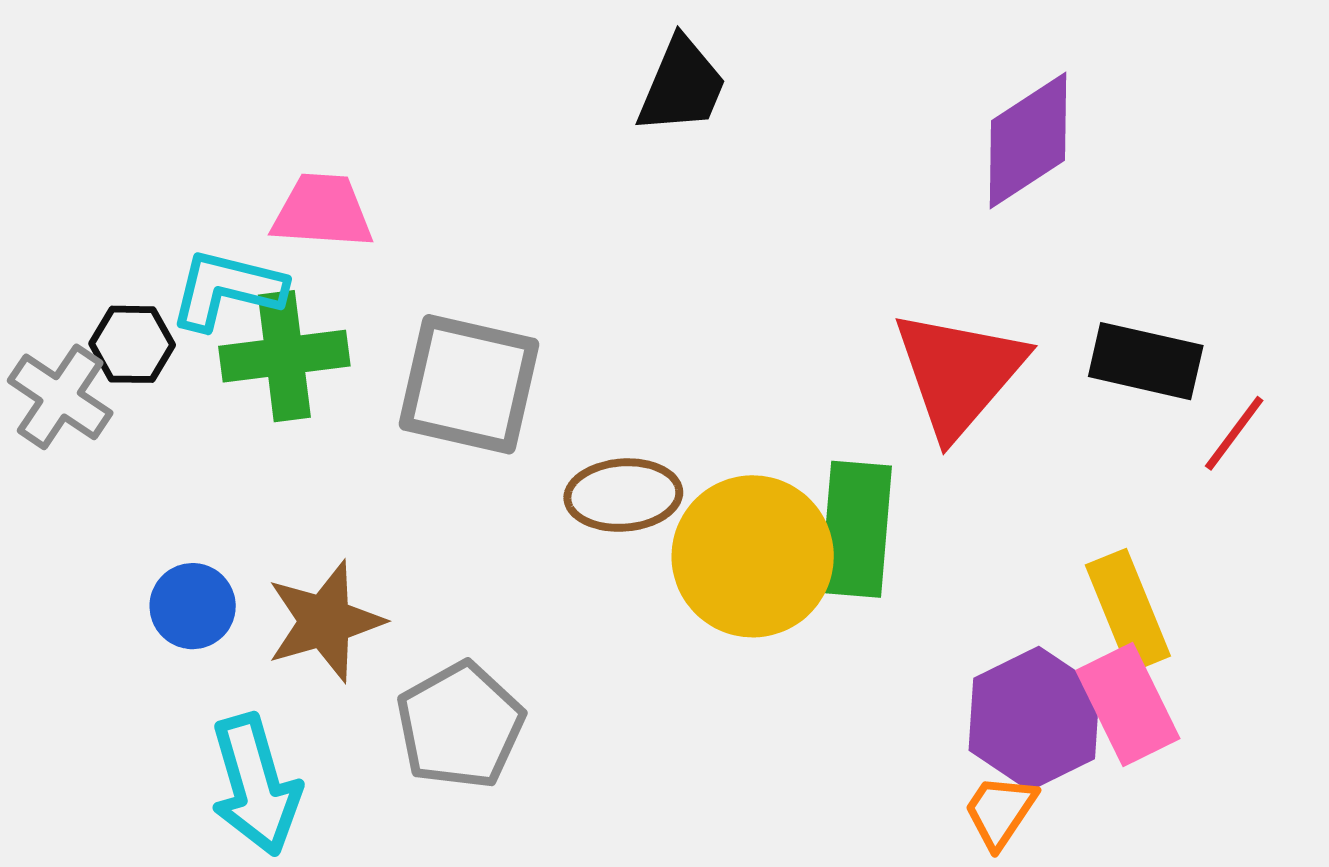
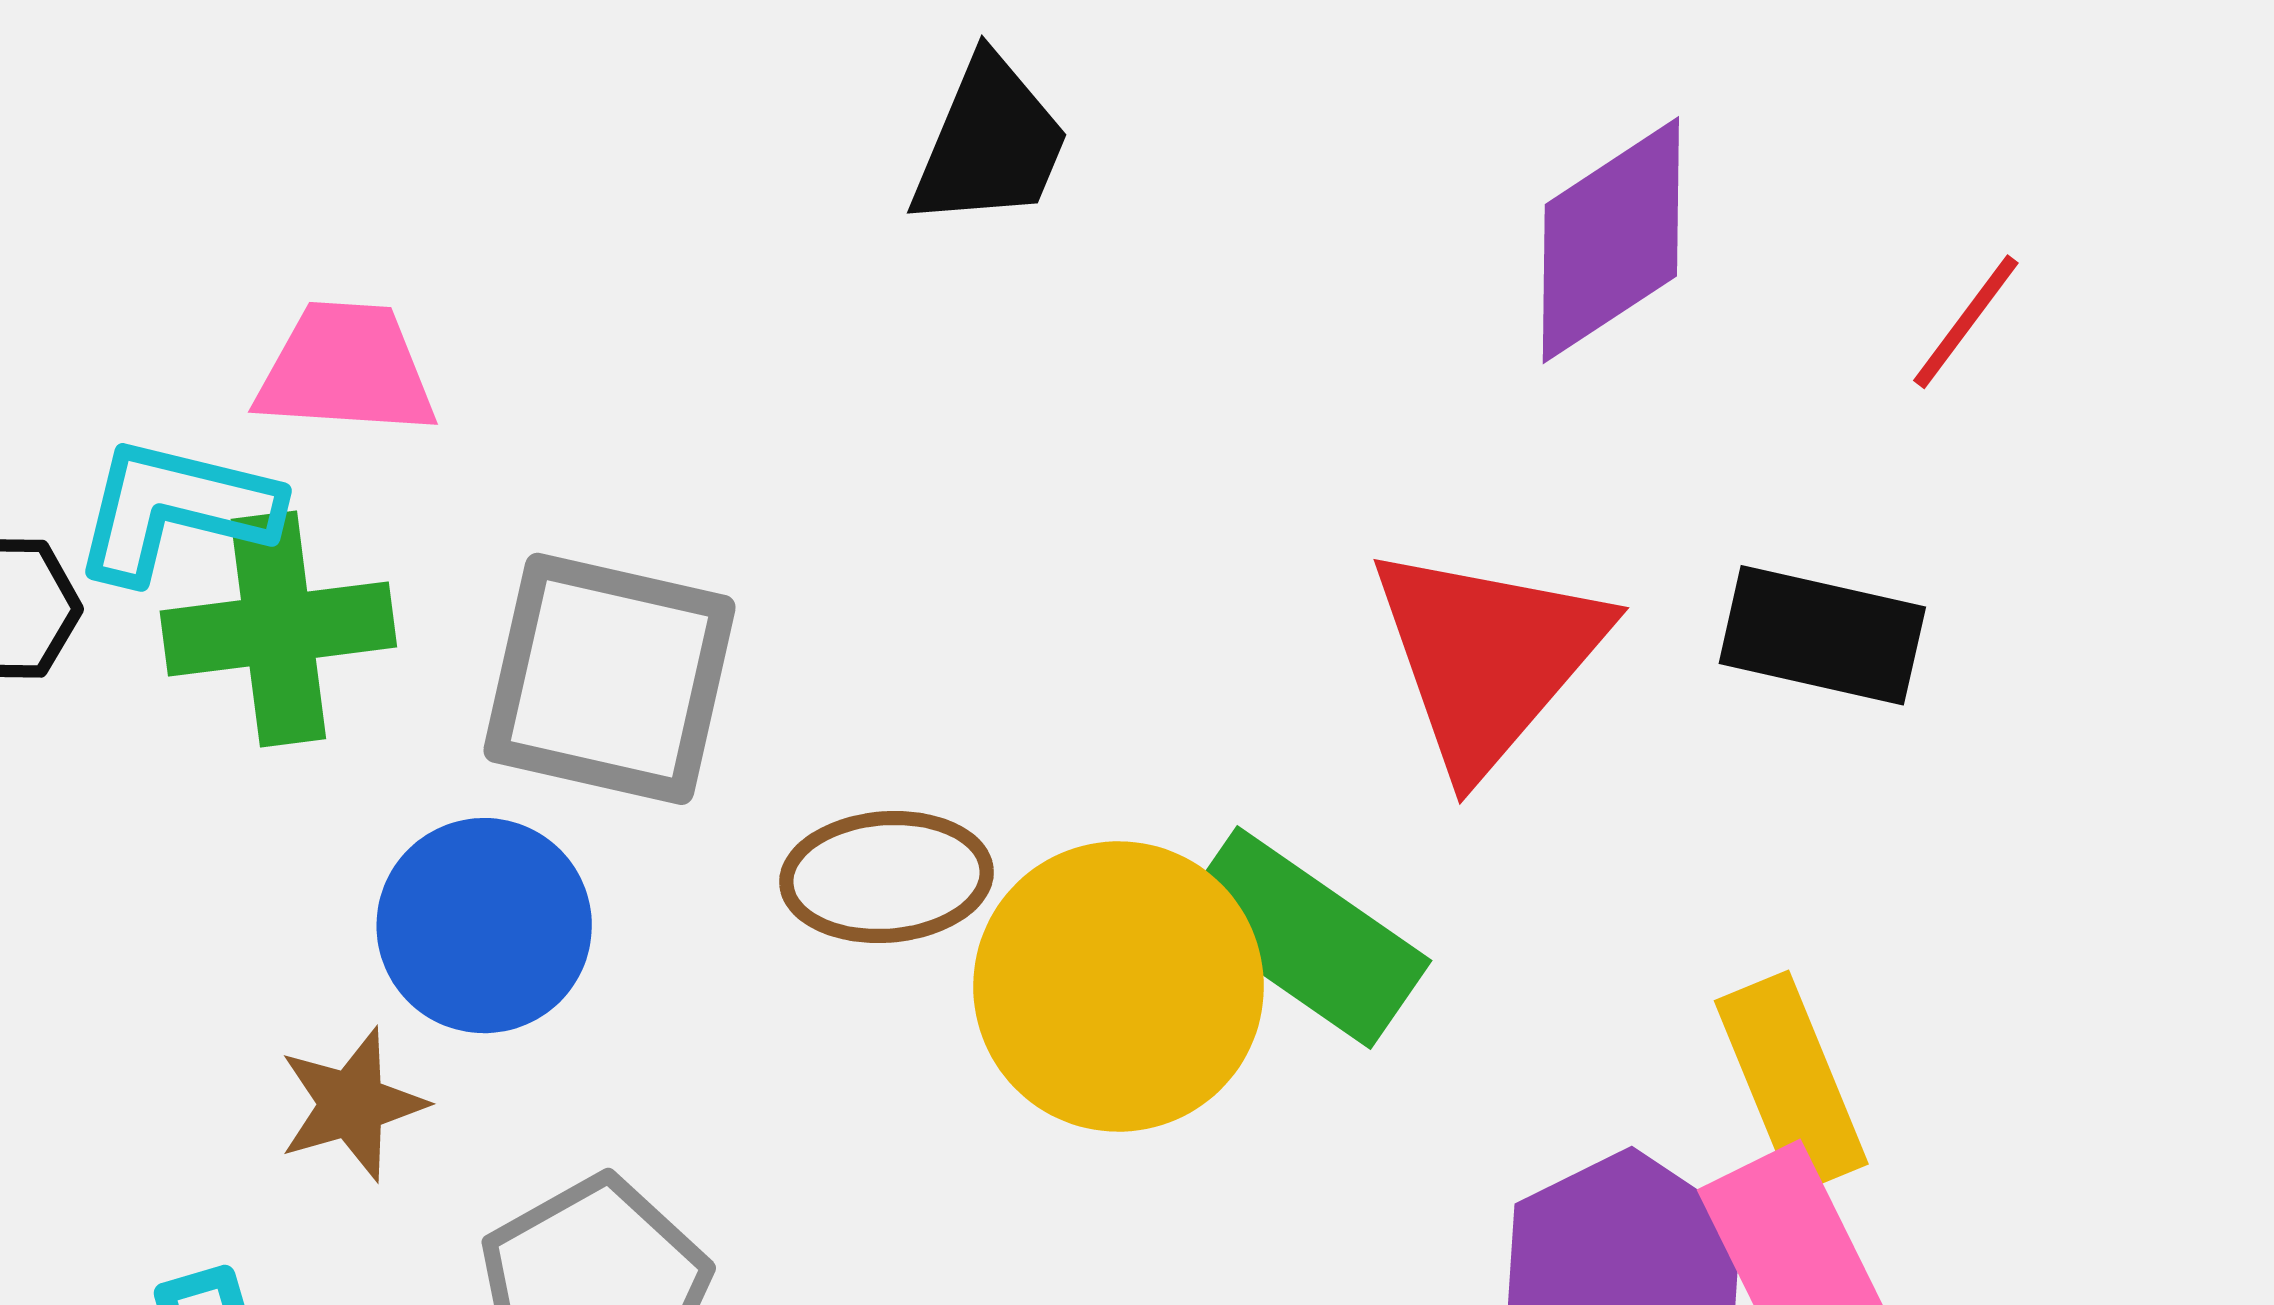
red line: (1234, 433) -> (1966, 322), moved
green rectangle: (856, 529) -> (1304, 937), turned -60
blue circle: (193, 606) -> (484, 926), moved, size x1.4
brown star: (325, 621) -> (352, 1104), size x0.7

